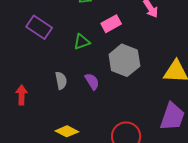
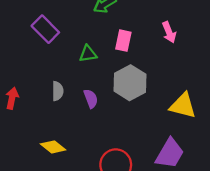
pink rectangle: (111, 24) -> (123, 41), turned -60

